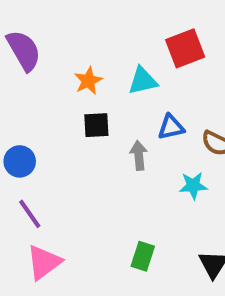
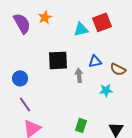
orange star: (88, 81) -> (45, 17), moved
cyan triangle: (143, 81) -> (81, 29), moved
black square: (96, 125) -> (58, 60), size x1.5

